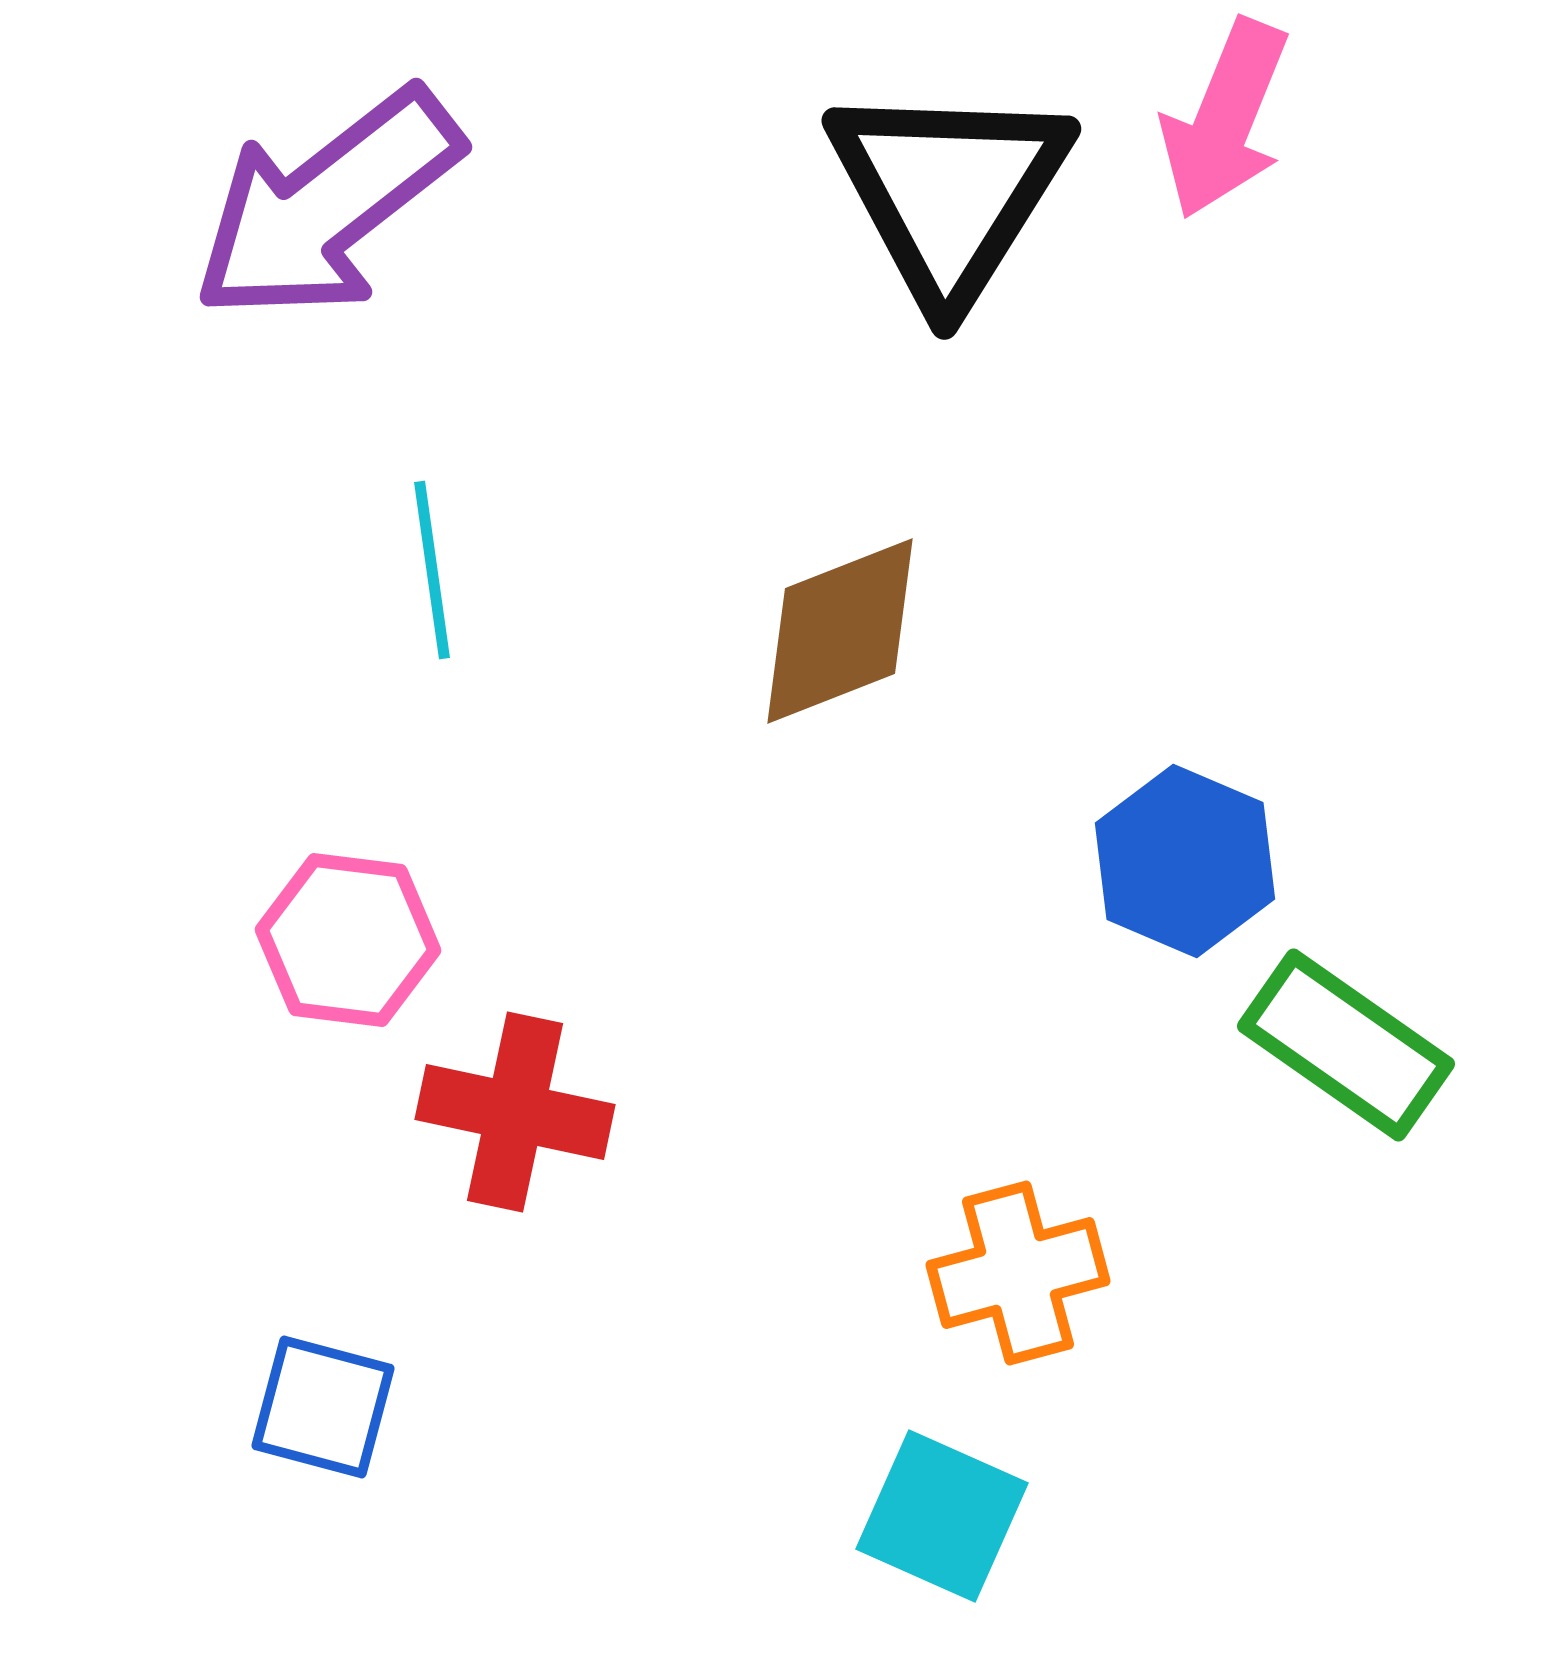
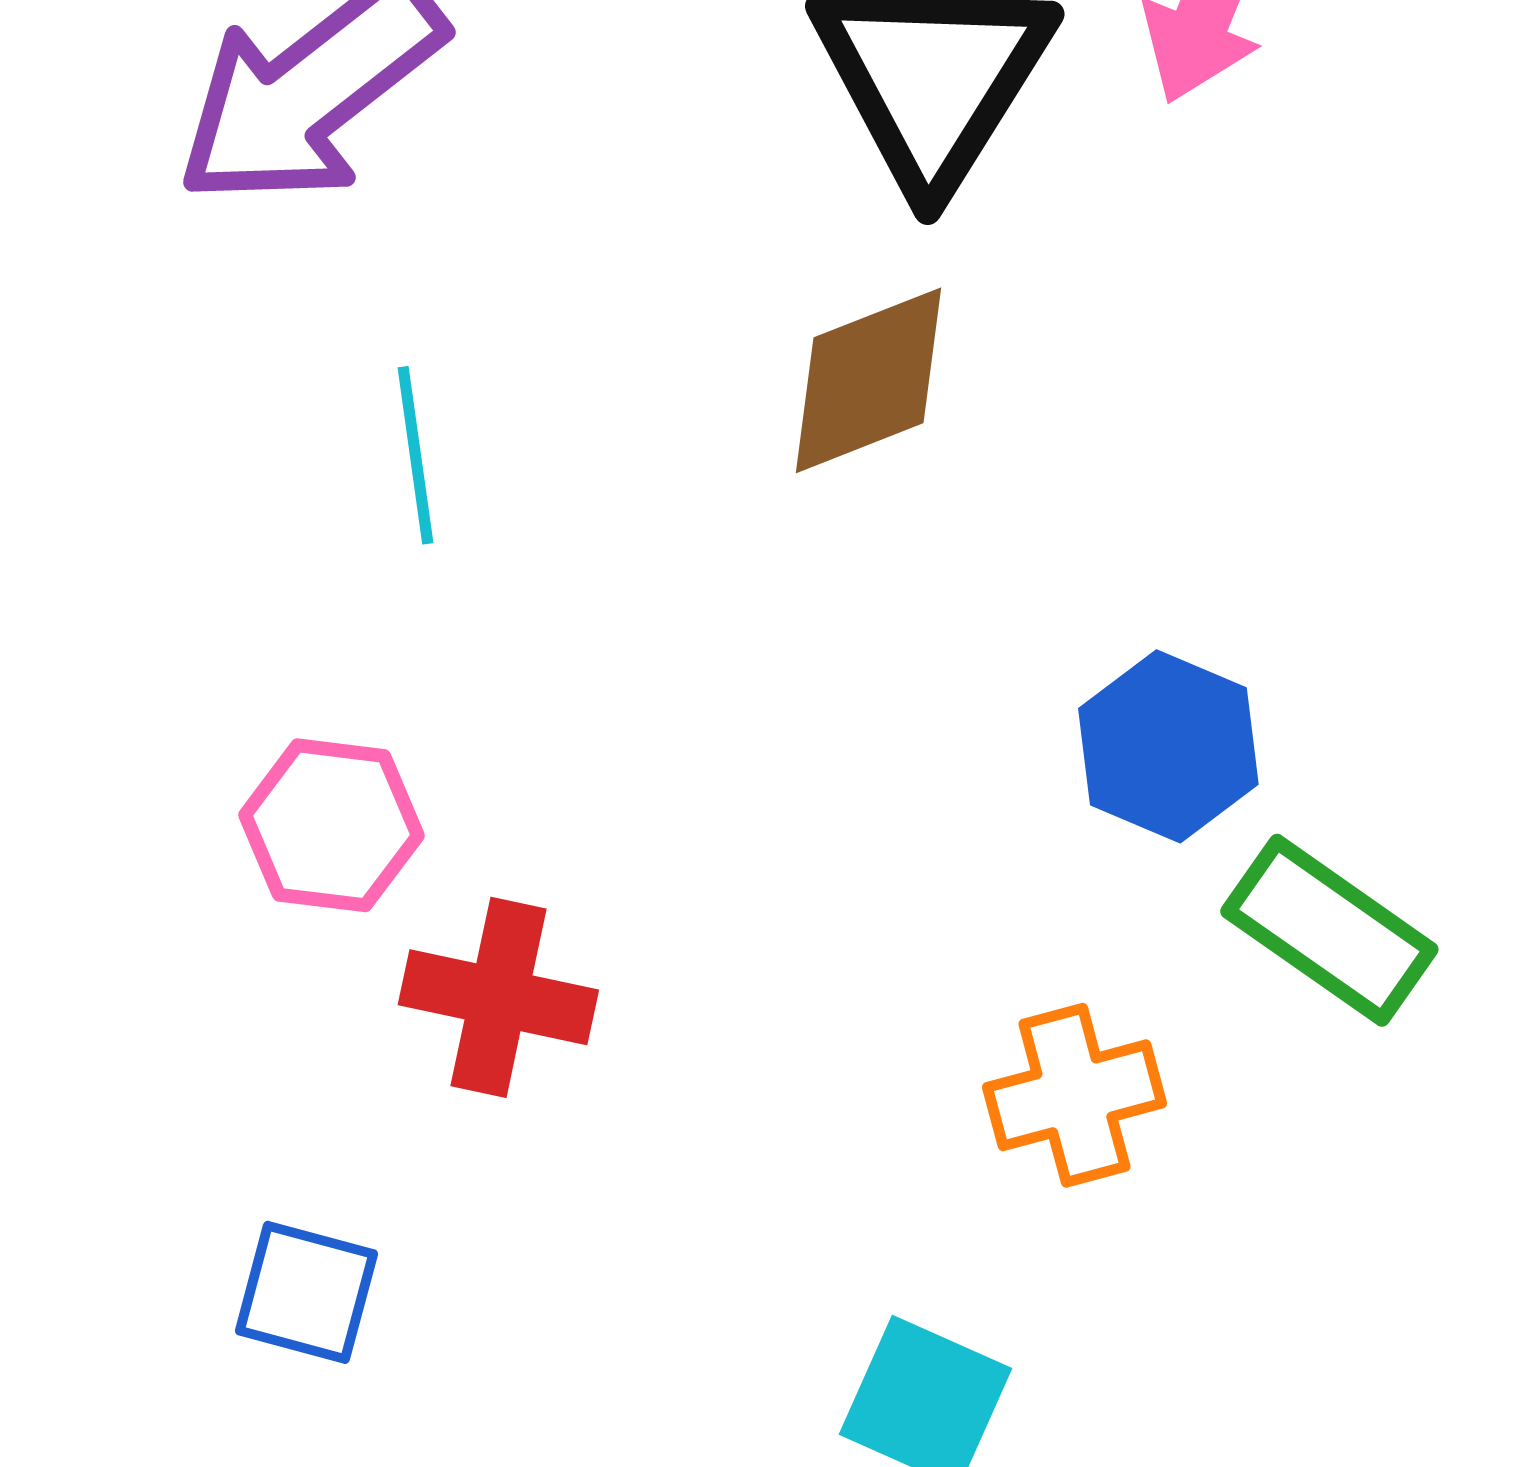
brown diamond: (840, 631) -> (868, 380), moved
orange cross: (1018, 1273) -> (1074, 1095), moved

